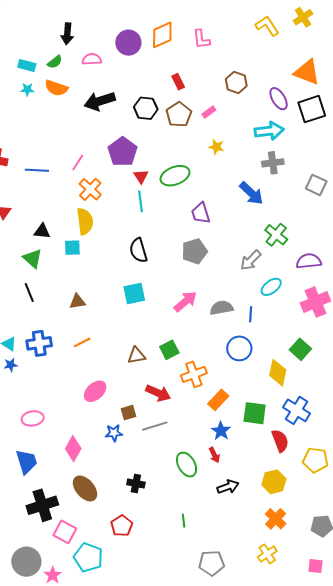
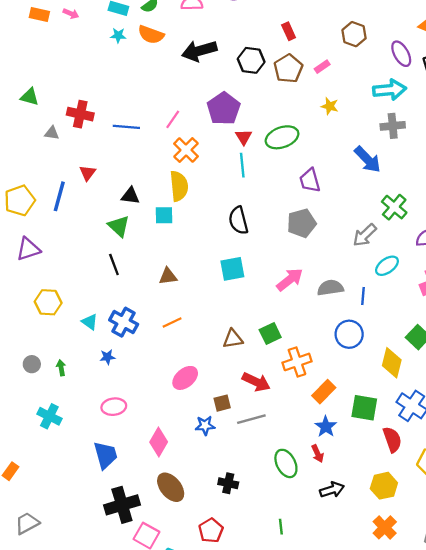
blue cross: (39, 343) -> (124, 322), turned 35
blue star: (11, 365) -> (107, 357), moved

